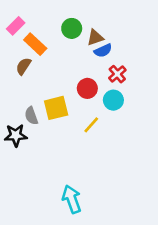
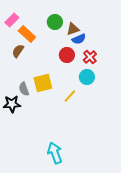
red circle: (87, 88) -> (67, 55), moved

